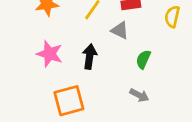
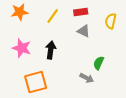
gray triangle: (120, 30) -> (84, 31), moved
green semicircle: (143, 59) -> (99, 63), moved

